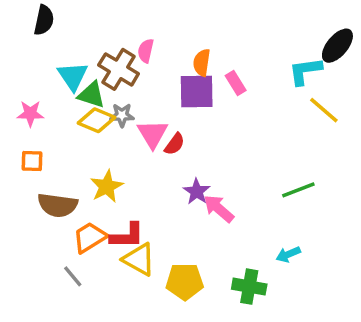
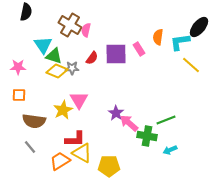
orange semicircle: (202, 63) -> (158, 37), moved
brown cross: (119, 69) -> (70, 25), moved
pink triangle: (153, 134) -> (79, 100), moved
red semicircle: (175, 144) -> (92, 58), moved
green line: (298, 190) -> (166, 120), moved
orange trapezoid: (90, 237) -> (60, 161), moved
gray line: (73, 276) -> (30, 147), moved
green cross: (249, 287) -> (147, 136), moved

